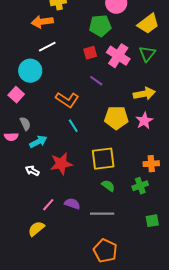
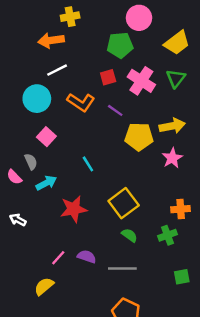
pink square: (16, 95) -> (46, 137), moved
orange L-shape: (67, 100) -> (81, 102), moved
yellow pentagon: (116, 118) -> (139, 137), moved
pink semicircle: (11, 137) -> (14, 177), turned 48
yellow square: (103, 159) -> (124, 203), turned -30
white arrow: (32, 171) -> (18, 220), moved

